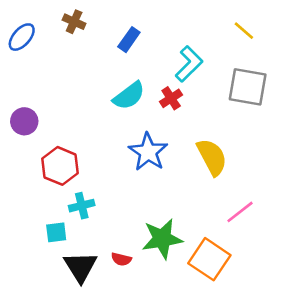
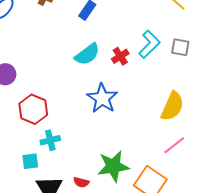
cyan L-shape: (189, 64) -> (149, 44), moved
gray square: (248, 87) -> (180, 47), size x0.6
yellow semicircle: (212, 157) -> (172, 106), moved, turned 52

